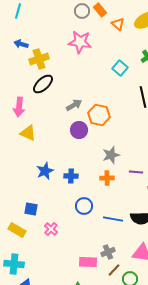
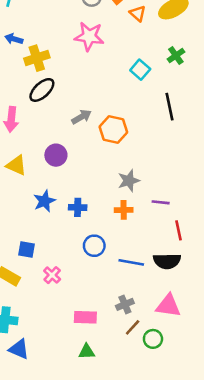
purple circle: (79, 130) -> (56, 155), moved
yellow triangle: (28, 133) -> (16, 165), moved
pink rectangle: (88, 262) -> (85, 317), moved

